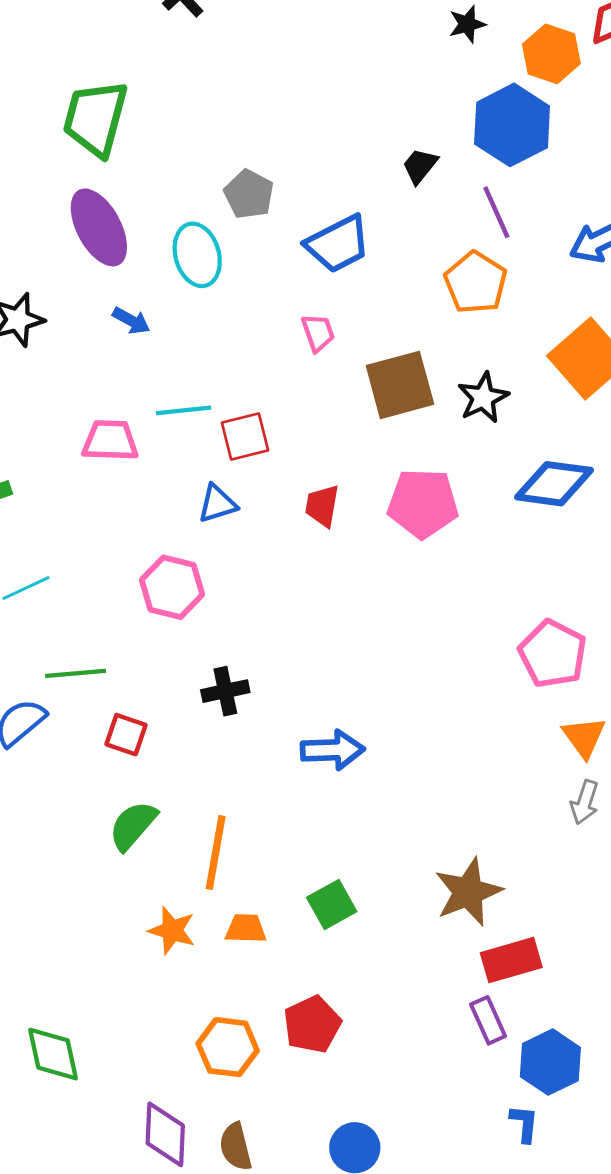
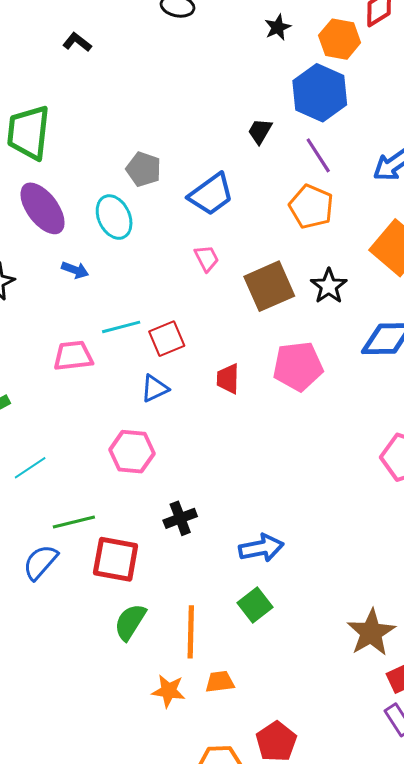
red square: (126, 735) -> (116, 559), size x1.6
green square: (332, 904) -> (255, 605), moved

